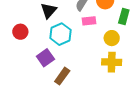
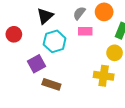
yellow circle: (112, 38) -> (115, 53), moved
brown rectangle: (62, 76) -> (51, 84), turned 66

